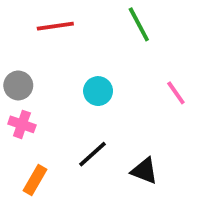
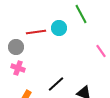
red line: (55, 26) -> (36, 32), moved
cyan circle: (98, 91) -> (59, 28), moved

